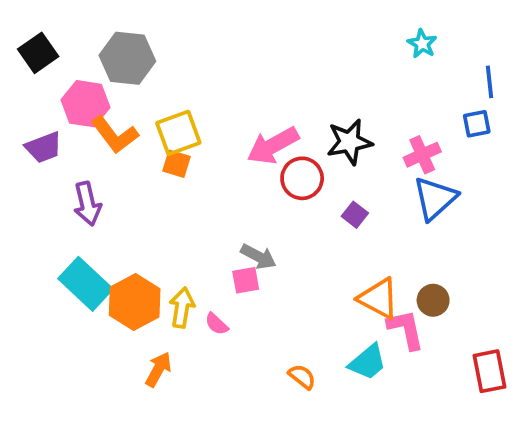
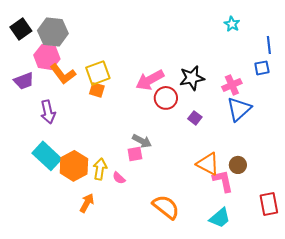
gray hexagon: (127, 58) -> (53, 32), moved
cyan trapezoid: (368, 362) -> (220, 218), moved
orange semicircle: (302, 377) -> (166, 207), size x1.8

